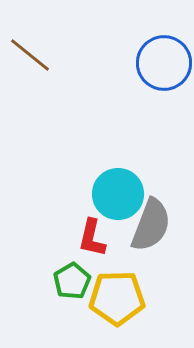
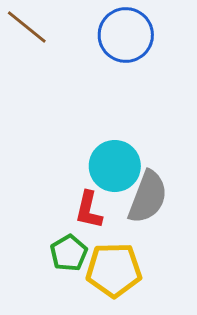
blue circle: (164, 63) -> (126, 35), moved

